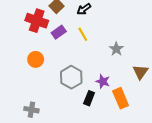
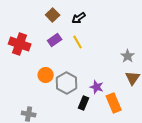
red cross: (37, 21) -> (20, 44), moved
gray star: (116, 49) -> (128, 56), moved
orange circle: (36, 59) -> (46, 75), moved

